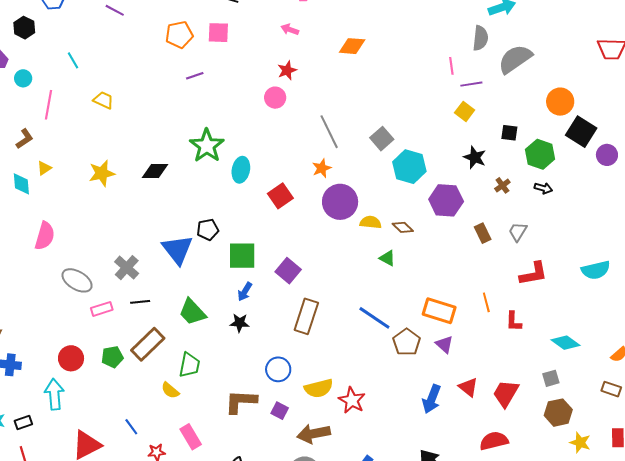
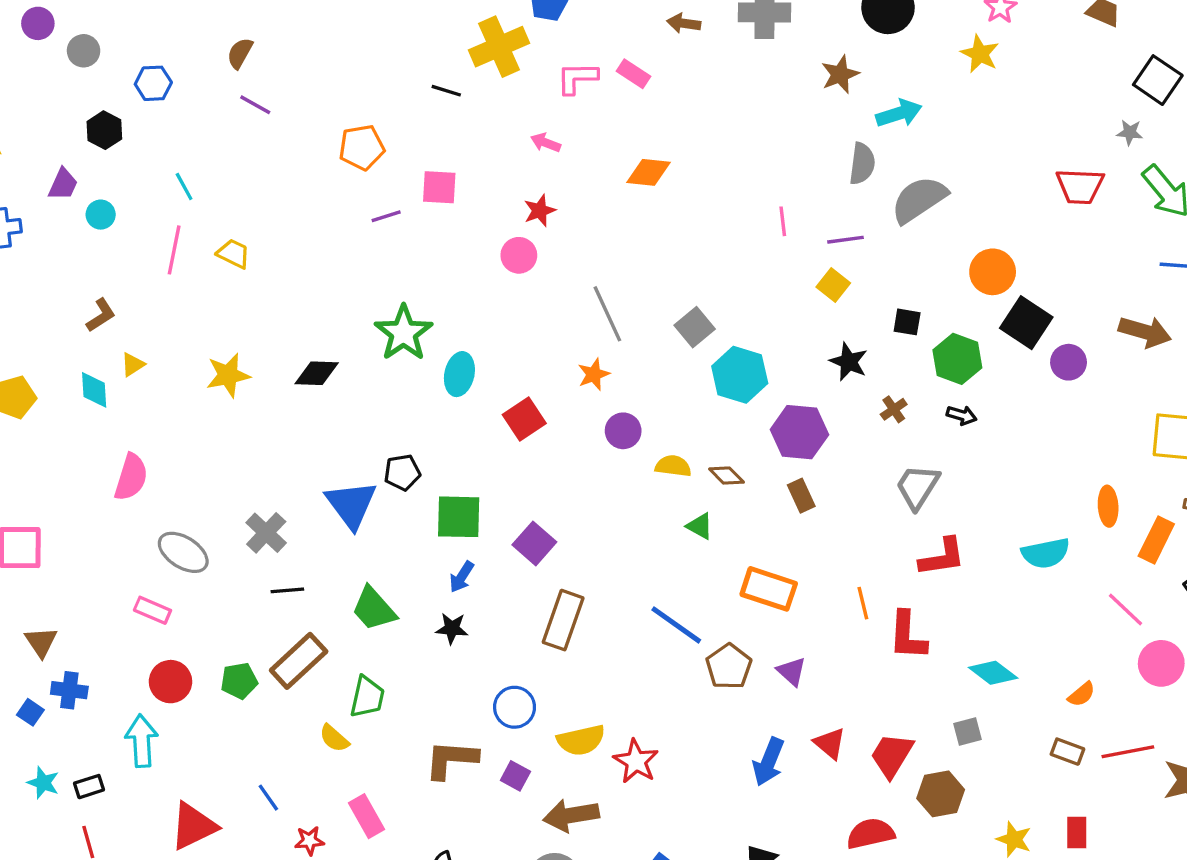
pink square: (218, 33) -> (439, 187), moved
pink line: (451, 66) -> (783, 221), moved
pink line: (49, 105) -> (174, 250), moved
purple circle: (340, 202) -> (623, 431), size x0.6
gray trapezoid: (518, 232) -> (918, 487), size x1.4
brown rectangle: (483, 233) -> (801, 496), moved
pink rectangle: (102, 309) -> (152, 610), moved, turned 40
orange rectangle: (439, 311) -> (769, 589), moved
red L-shape: (514, 321) -> (908, 636), size x1.5
brown hexagon: (558, 413) -> (941, 794), moved

